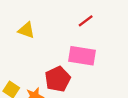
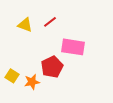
red line: (86, 21) -> (50, 22), moved

